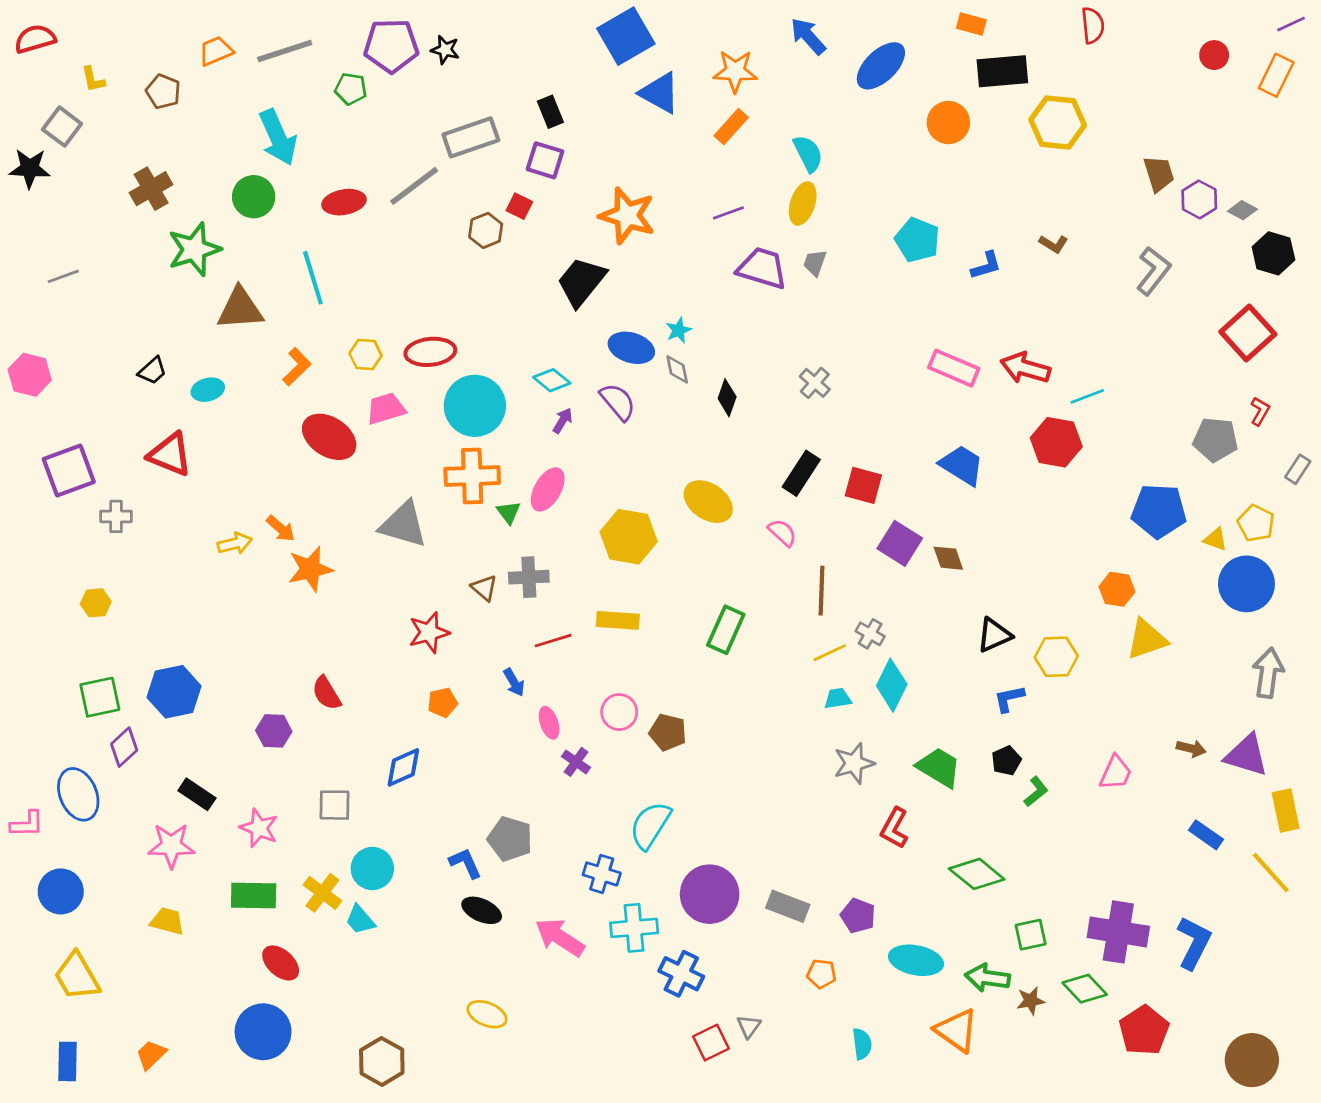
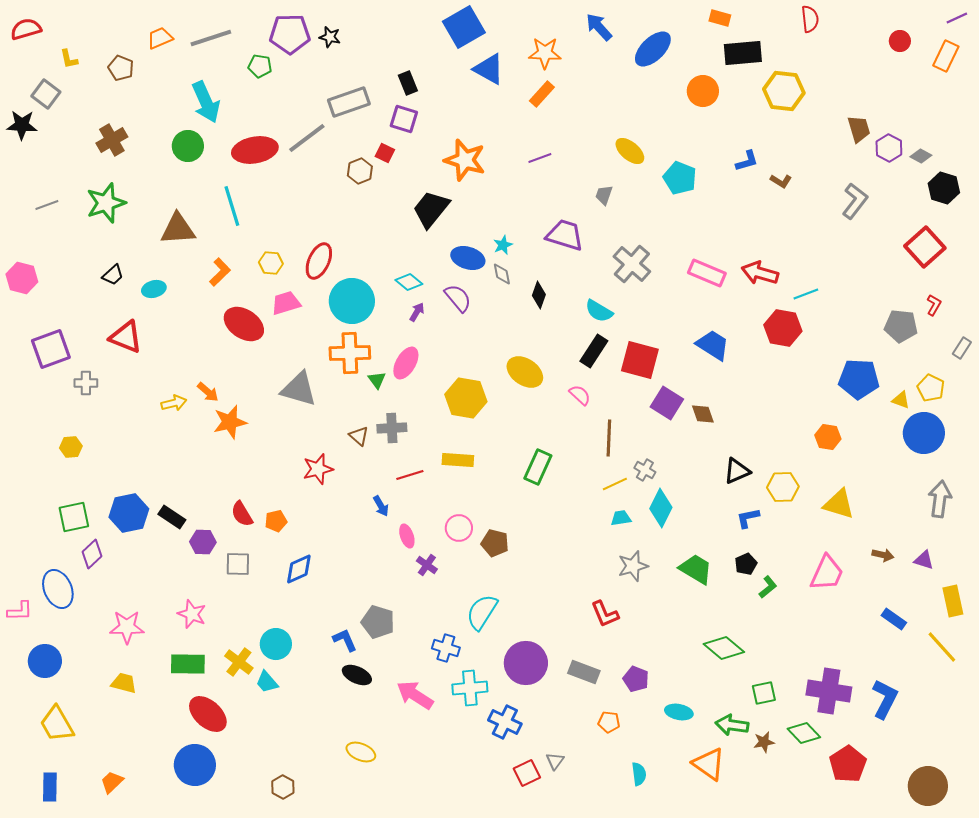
cyan semicircle: (808, 154) -> (599, 311), moved, turned 148
red ellipse: (344, 202) -> (255, 150), size x1.4
yellow ellipse: (803, 203) -> (630, 151), moved, turned -68
green star: (194, 249) -> (106, 203), moved
blue L-shape: (986, 266) -> (747, 161), moved
purple trapezoid: (762, 268) -> (565, 235), moved
red ellipse: (430, 352) -> (319, 261), turned -60
gray cross: (815, 383) -> (632, 264), moved, size x1.6
red square: (863, 485) -> (640, 360), size x1.4
yellow triangle: (1147, 639) -> (839, 504), moved, turned 36
orange pentagon: (442, 703) -> (276, 521), moved
purple triangle: (1246, 755) -> (924, 560), size x0.6
pink trapezoid: (1116, 773) -> (827, 573), size x1.4
black rectangle: (197, 794) -> (172, 517), moved
gray square: (335, 805) -> (238, 564), moved
red L-shape: (894, 828) -> (605, 614), moved, turned -52
cyan ellipse: (916, 960) -> (679, 712), size x0.7
red ellipse: (281, 963) -> (208, 714), size x1.4
brown hexagon: (382, 1061) -> (283, 787), size x0.7

